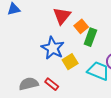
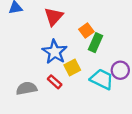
red triangle: (62, 16) -> (54, 17), moved
red rectangle: (52, 84) -> (55, 82), moved

